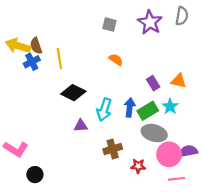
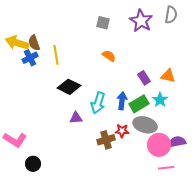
red star: (138, 166) -> (122, 131), moved

